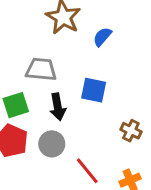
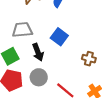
blue square: (94, 90) -> (59, 37), turned 36

